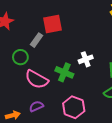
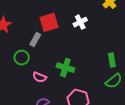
white cross: (86, 59) -> (80, 22), moved
pink semicircle: (37, 79) -> (40, 77), size x0.6

